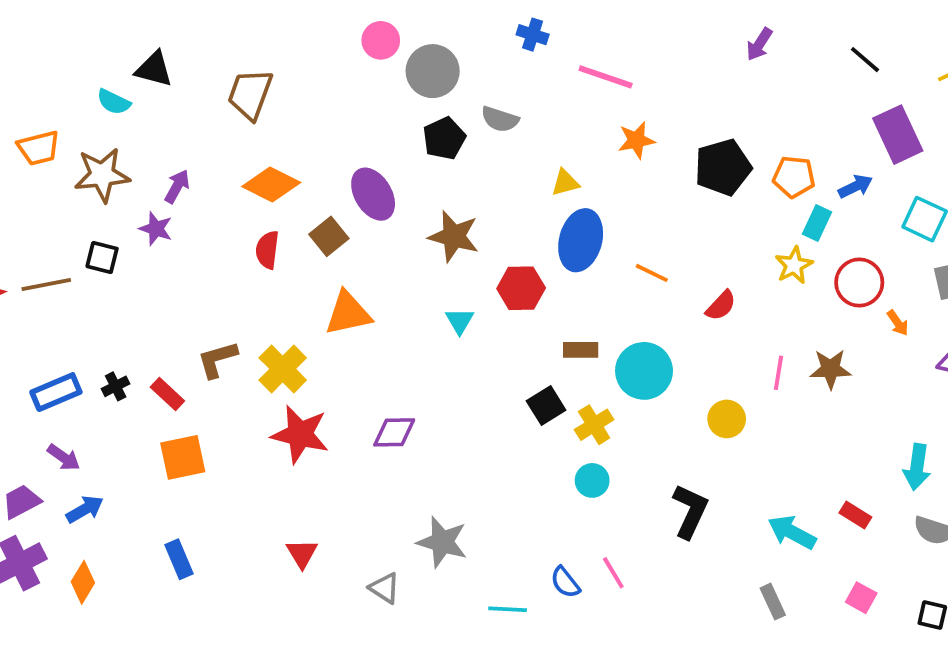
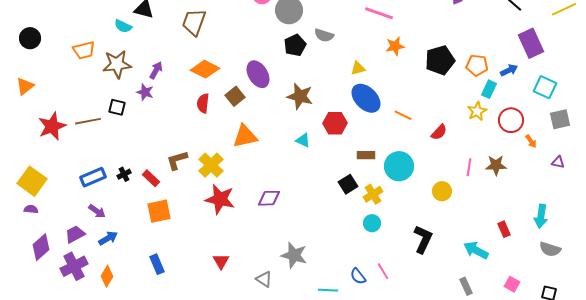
blue ellipse: (581, 240) -> (366, 98), turned -60
cyan triangle: (460, 321) -> (303, 140), turned -35
red rectangle: (855, 515) -> (504, 229), moved, turned 35

